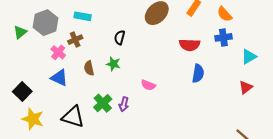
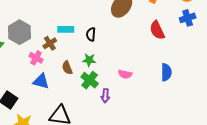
cyan rectangle: (83, 16) -> (66, 29), moved
red semicircle: (190, 45) -> (157, 30), turned 72
blue semicircle: (198, 73) -> (166, 72), moved
green cross: (103, 103) -> (90, 80), moved

